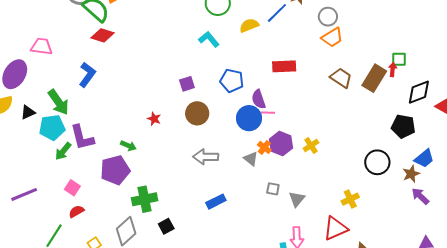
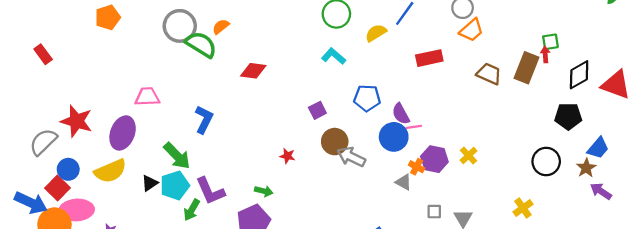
red diamond: (103, 35) -> (253, 71), moved
red rectangle: (284, 66) -> (429, 58), moved
black triangle: (28, 112) -> (150, 183), moved
gray arrow: (206, 157) -> (351, 157), moved, turned 35

